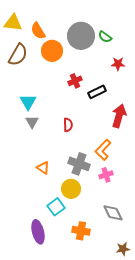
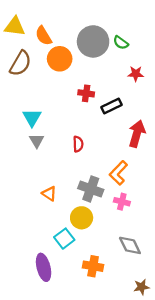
red cross: (75, 81) -> (86, 93), turned 32
pink cross: (106, 175) -> (122, 202), turned 32

